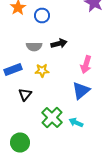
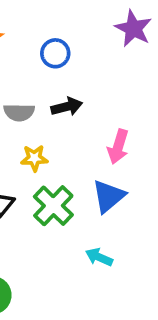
blue circle: (42, 16) -> (55, 53), moved
green cross: (52, 118) -> (53, 206), moved

